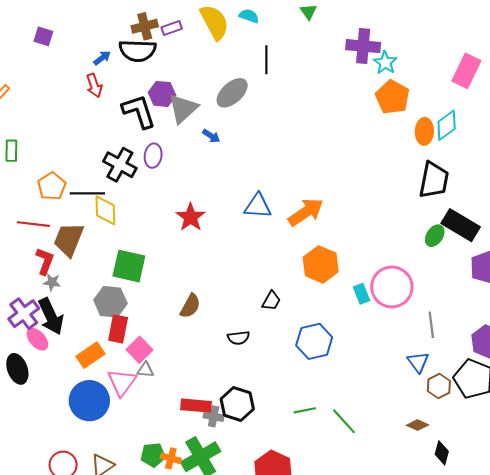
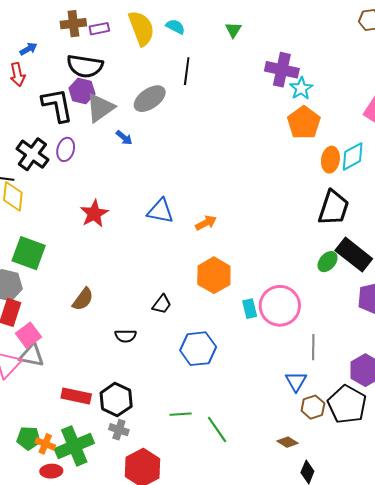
black semicircle: (138, 51) -> (85, 66), moved
orange arrow: (306, 212) -> (206, 223), size x0.6
gray triangle: (145, 370) -> (32, 355), size x1.5
gray cross: (214, 416) -> (119, 430), moved

